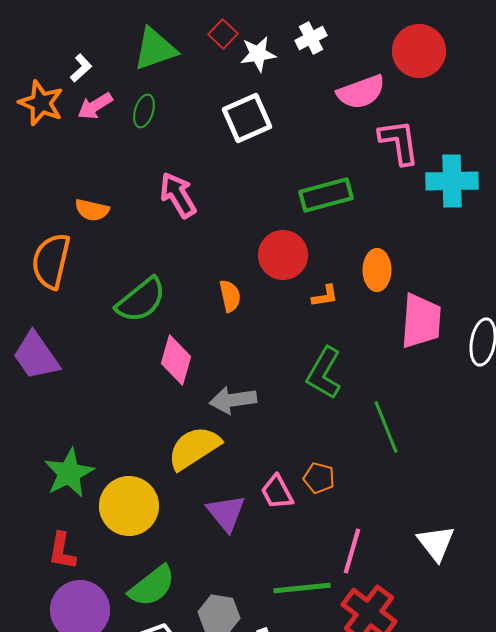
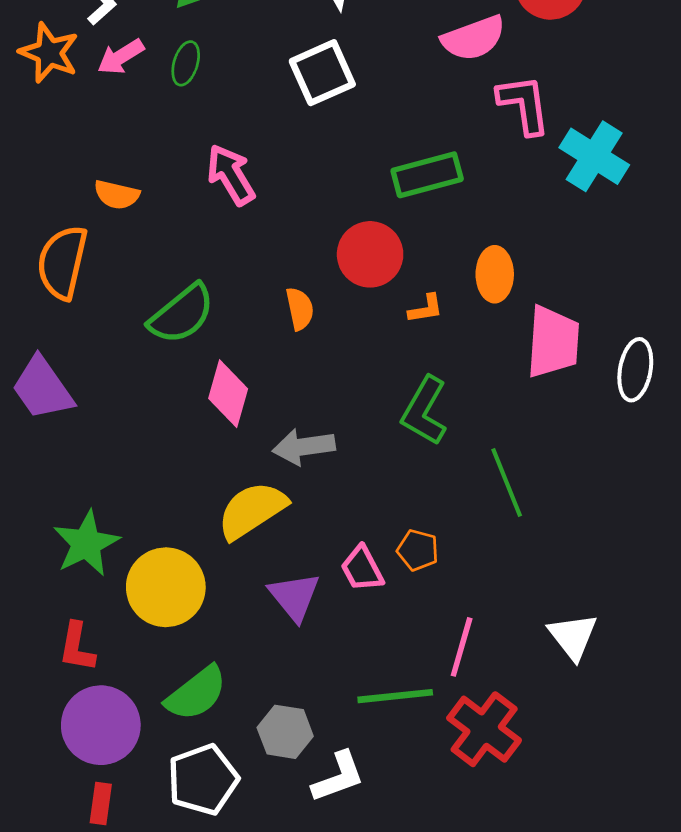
cyan cross: (452, 181) -> (594, 156), turned 33

